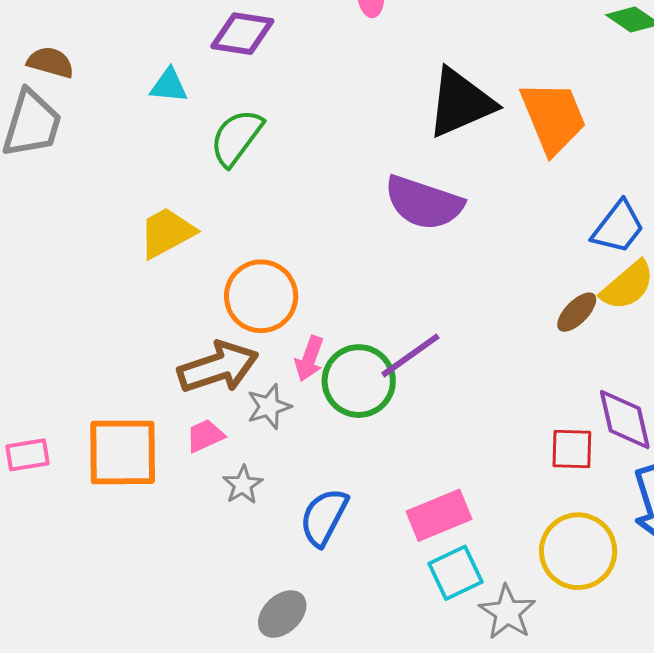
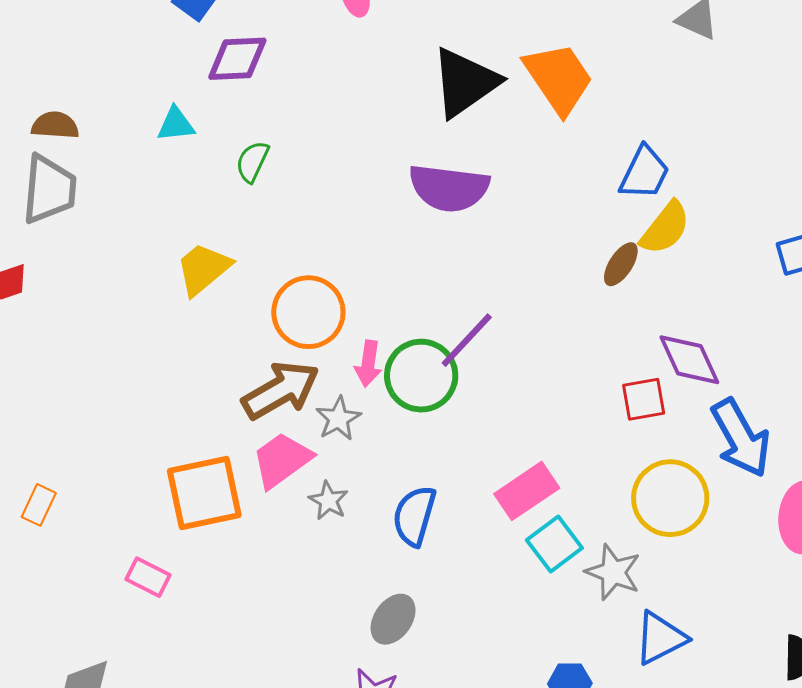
green semicircle: (236, 138) -> (252, 162), size x0.7
pink trapezoid: (205, 436) -> (282, 460), size x1.6
pink rectangle: (28, 455) -> (148, 577), moved, turned 48

